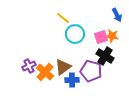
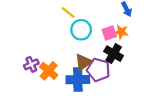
brown triangle: (63, 67) -> (83, 62), moved
blue cross: (72, 80) -> (78, 80), size x1.5

